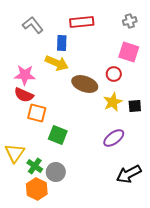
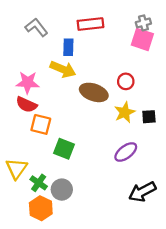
pink square: (129, 52) -> (142, 39), moved

